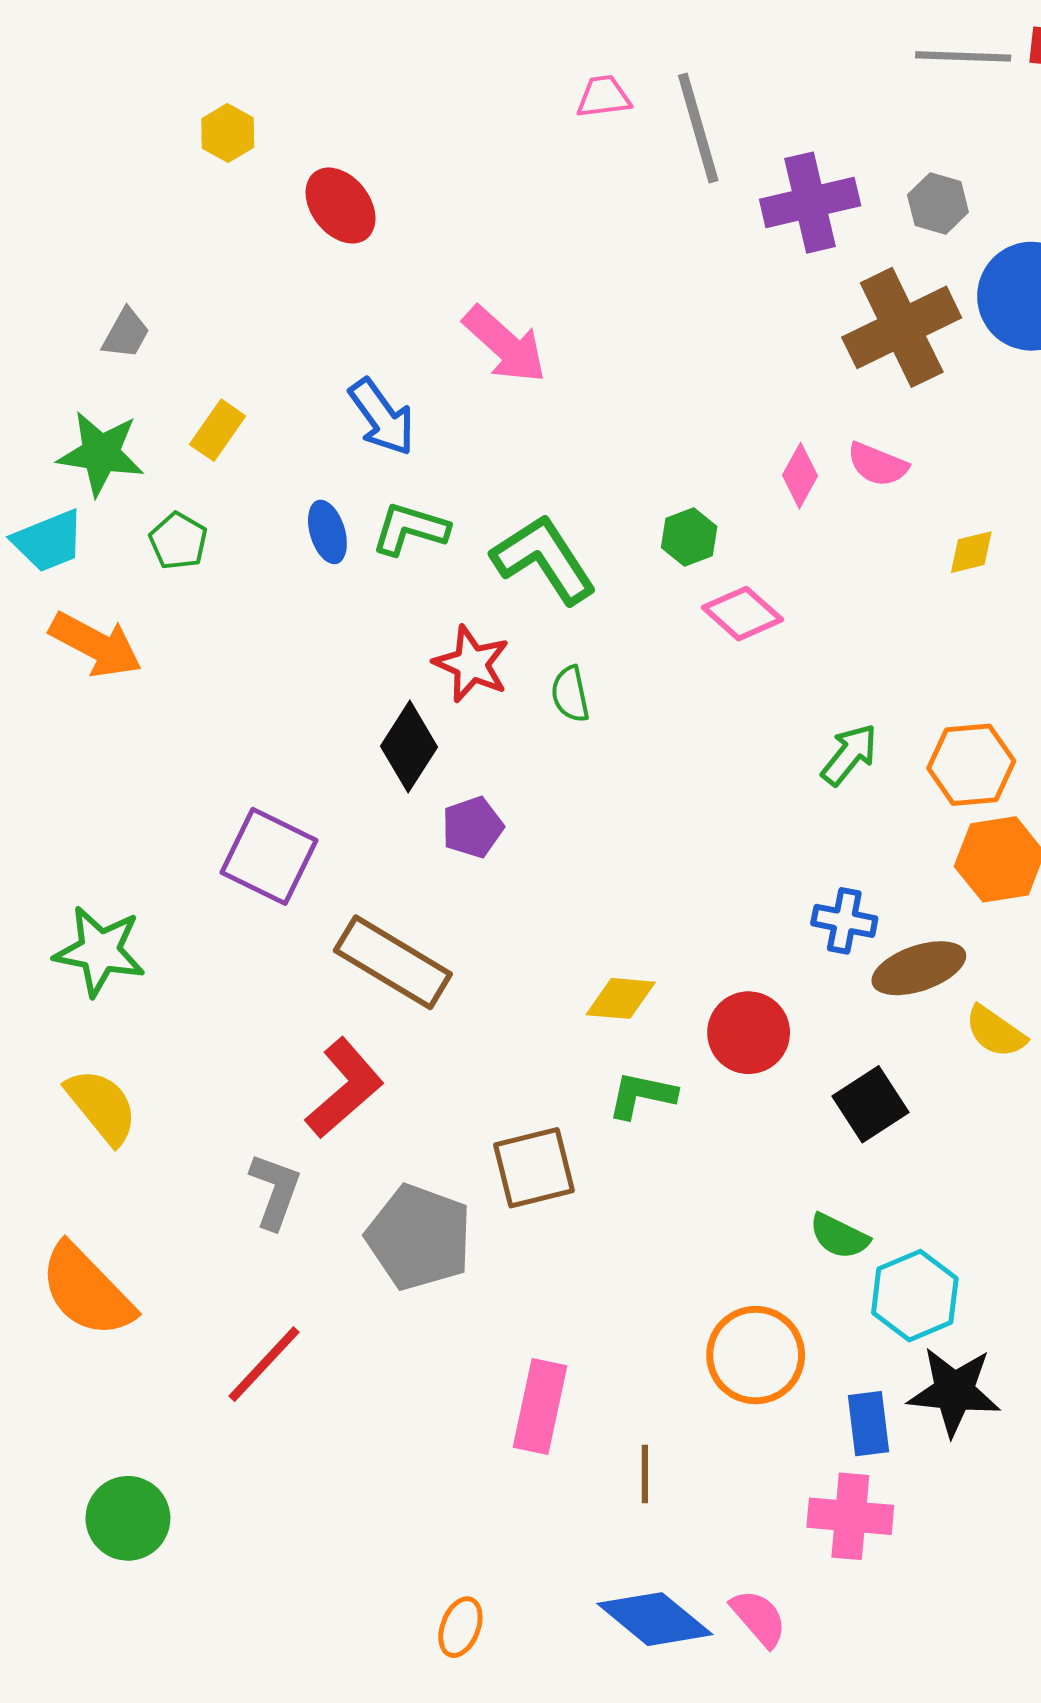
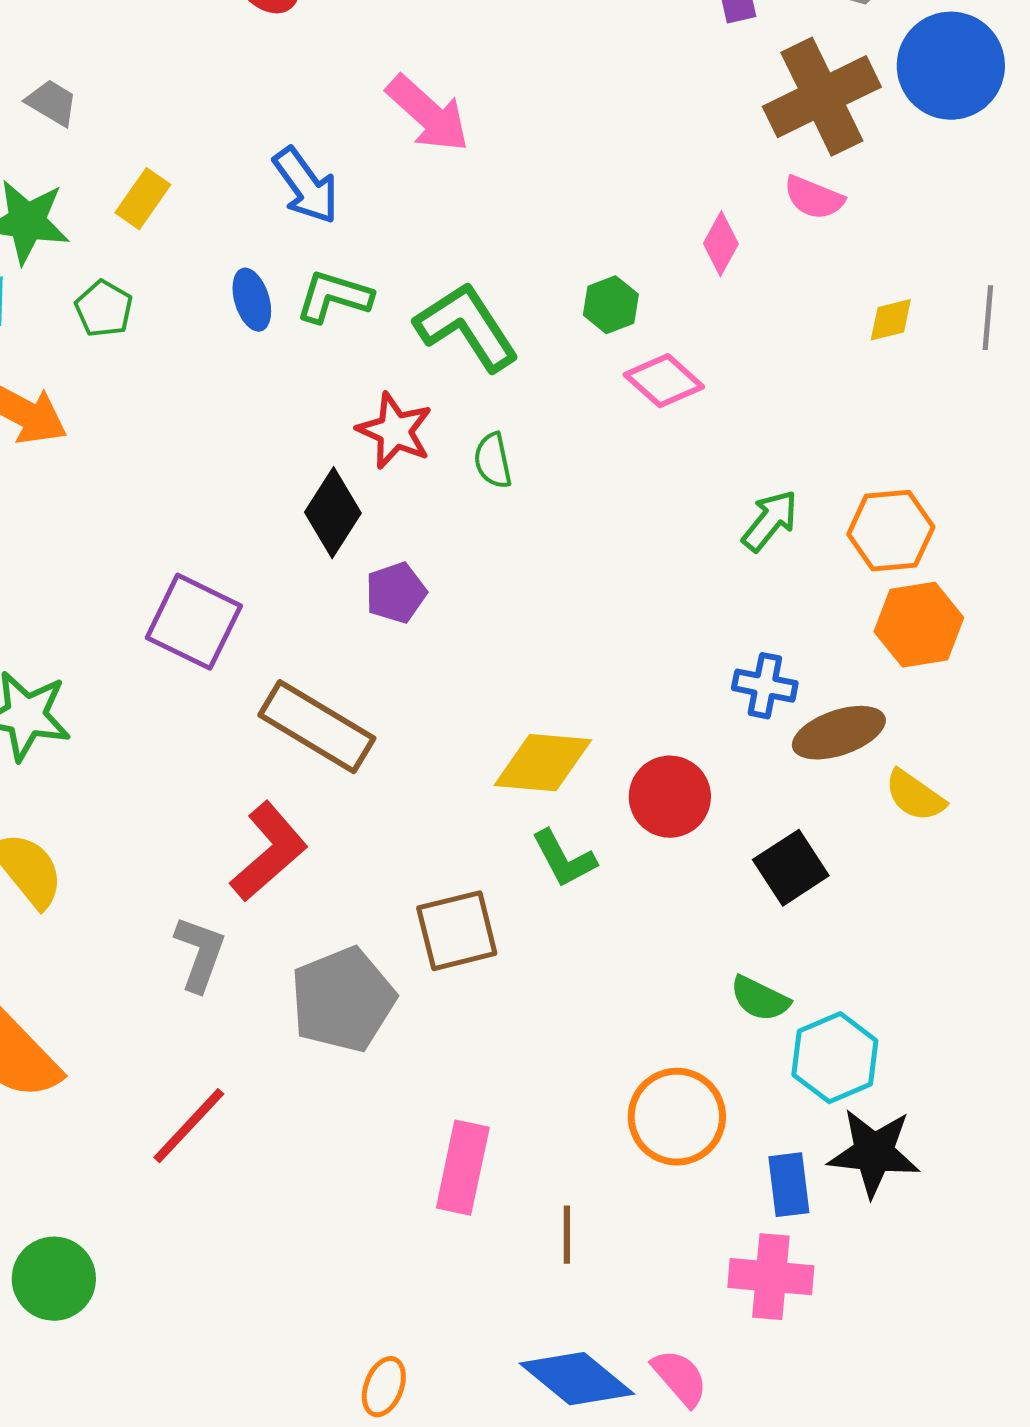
gray trapezoid: (126, 333) -> (52, 103), turned -88
pink semicircle: (878, 464) -> (814, 198), moved
yellow diamond: (621, 998) -> (543, 763), size x1.4
green L-shape: (642, 1095) -> (564, 859), turned -130
gray pentagon: (419, 1237) -> (343, 1000), turned 30

